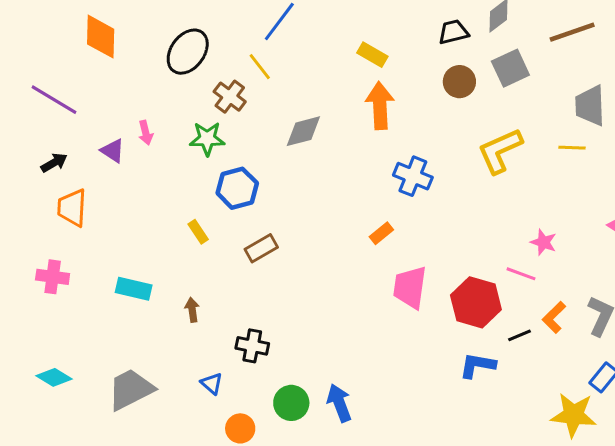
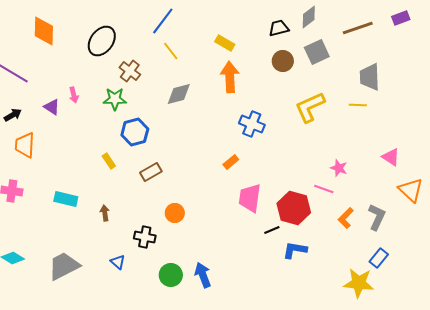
yellow line: (260, 67) -> (171, 51), moved
black line: (519, 335) -> (272, 230), moved
orange circle: (240, 428) -> (175, 213), moved

